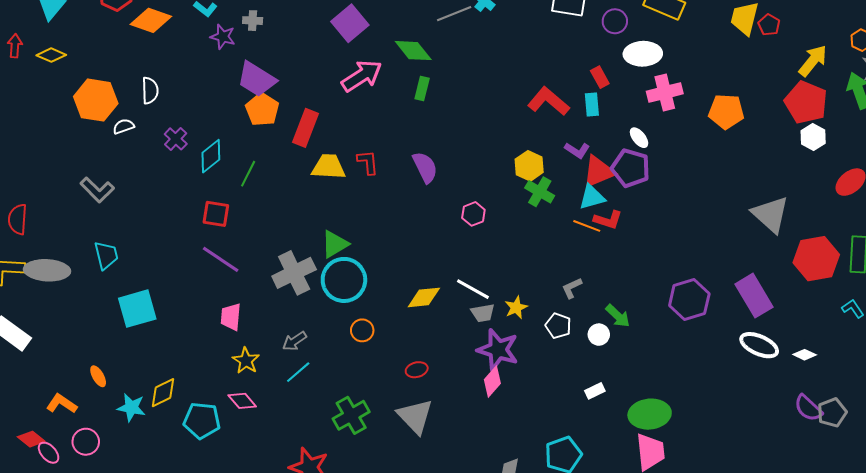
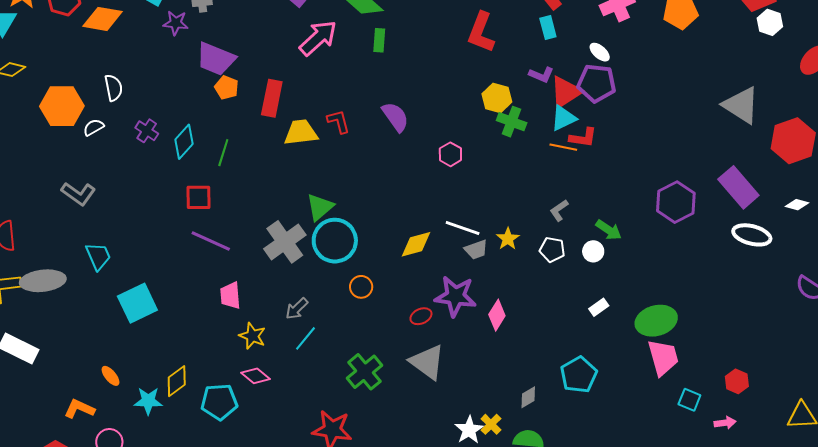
red L-shape: (548, 101) -> (481, 32), moved, turned -99
orange pentagon: (262, 110) -> (226, 88), size x0.7
purple star: (498, 350) -> (455, 296), moved
white diamond: (805, 355) -> (797, 205), moved

